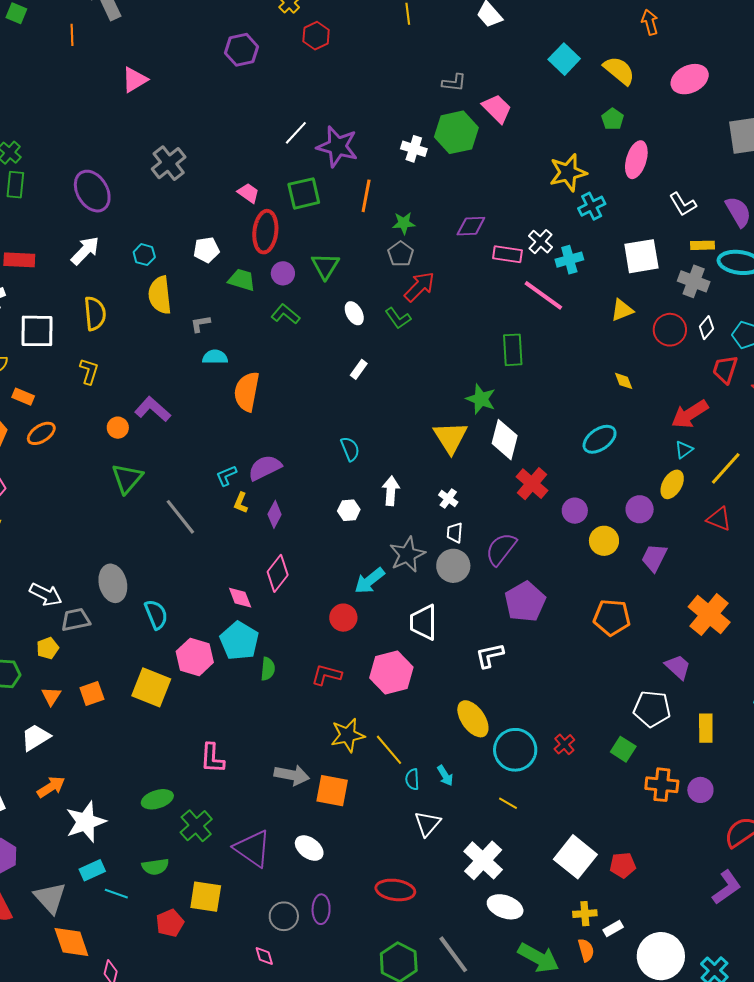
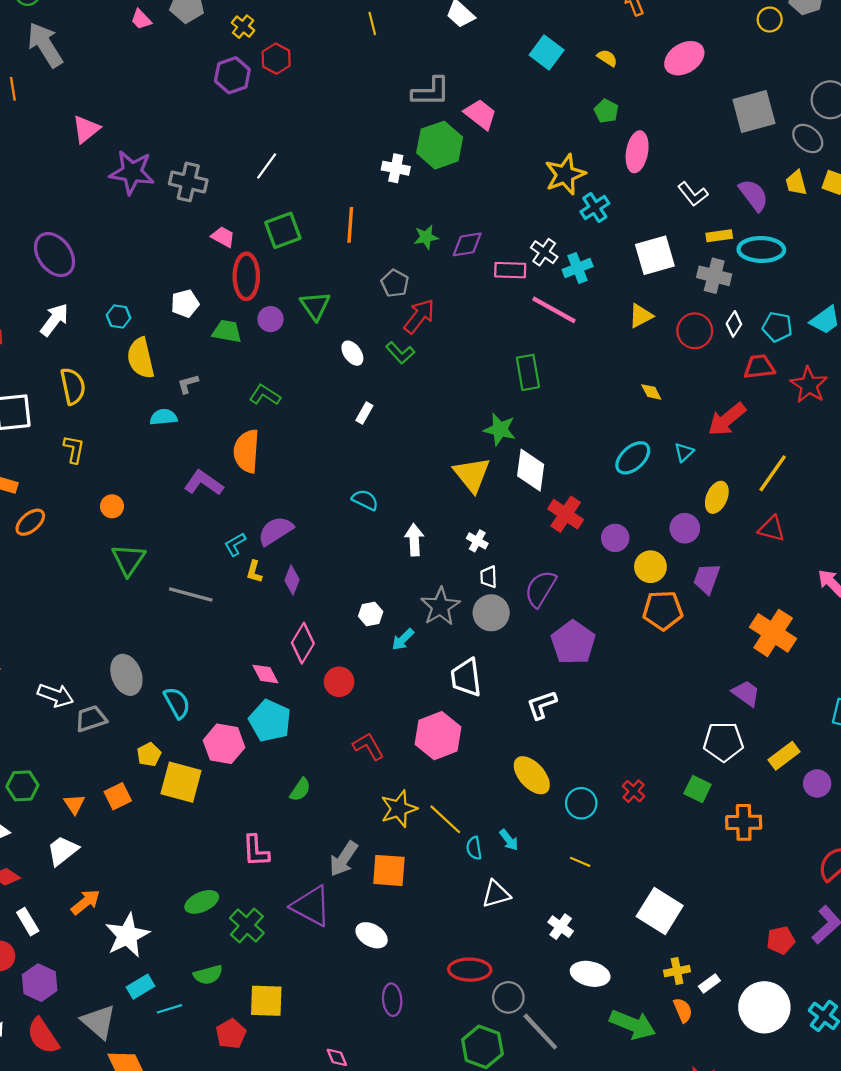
purple hexagon: (242, 50) -> (232, 75), moved
yellow semicircle: (619, 71) -> (607, 58), size x0.6
gray L-shape: (454, 83) -> (431, 92), size x1.5
purple star: (337, 146) -> (132, 172), moved
gray cross: (169, 163) -> (188, 182), moved, turned -32
green star: (404, 223) -> (426, 237), moved
green L-shape: (285, 314) -> (265, 395), moved
cyan semicircle: (215, 357) -> (163, 417), moved
red trapezoid: (725, 369) -> (759, 367), turned 72
purple L-shape: (153, 409) -> (204, 483), moved
cyan semicircle: (350, 449) -> (365, 500), turned -35
cyan triangle: (684, 450) -> (684, 452), moved
white hexagon: (349, 510) -> (371, 614), moved
gray line: (180, 517) -> (191, 595), turned -30
cyan arrow: (370, 581) -> (403, 639), size x0.7
red circle: (343, 618) -> (339, 682), moved
orange pentagon: (612, 618) -> (663, 610), moved
yellow pentagon: (48, 648) -> (149, 754), moved
green semicircle: (268, 669) -> (300, 790), moved, turned 35
red L-shape: (327, 675) -> (368, 746), turned 52
yellow rectangle: (706, 728) -> (784, 756), turned 60
cyan circle: (515, 750) -> (581, 803), size x0.7
gray arrow: (292, 775) -> (344, 859), turned 120
purple circle: (700, 790) -> (817, 783), moved
white triangle: (427, 824) -> (496, 894), turned 40
purple triangle: (253, 848) -> (311, 906), moved
white cross: (483, 860) -> (561, 927), size x0.6
red pentagon: (623, 865) -> (781, 940), moved
cyan line: (116, 894) -> (169, 1009), turned -30
gray circle: (284, 916) -> (508, 997), moved

